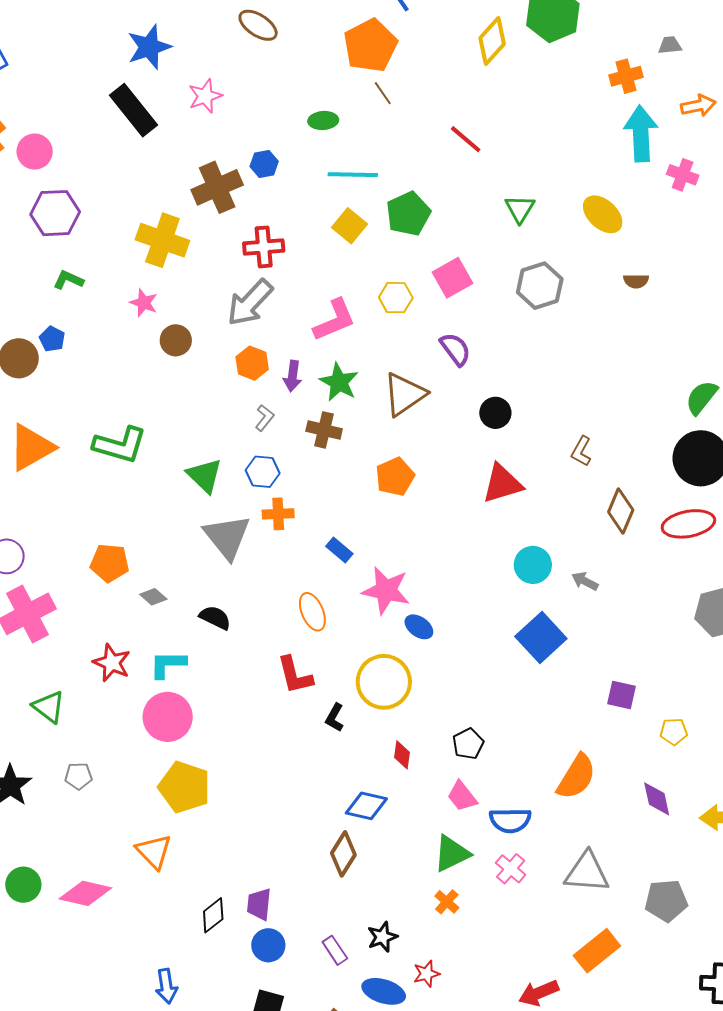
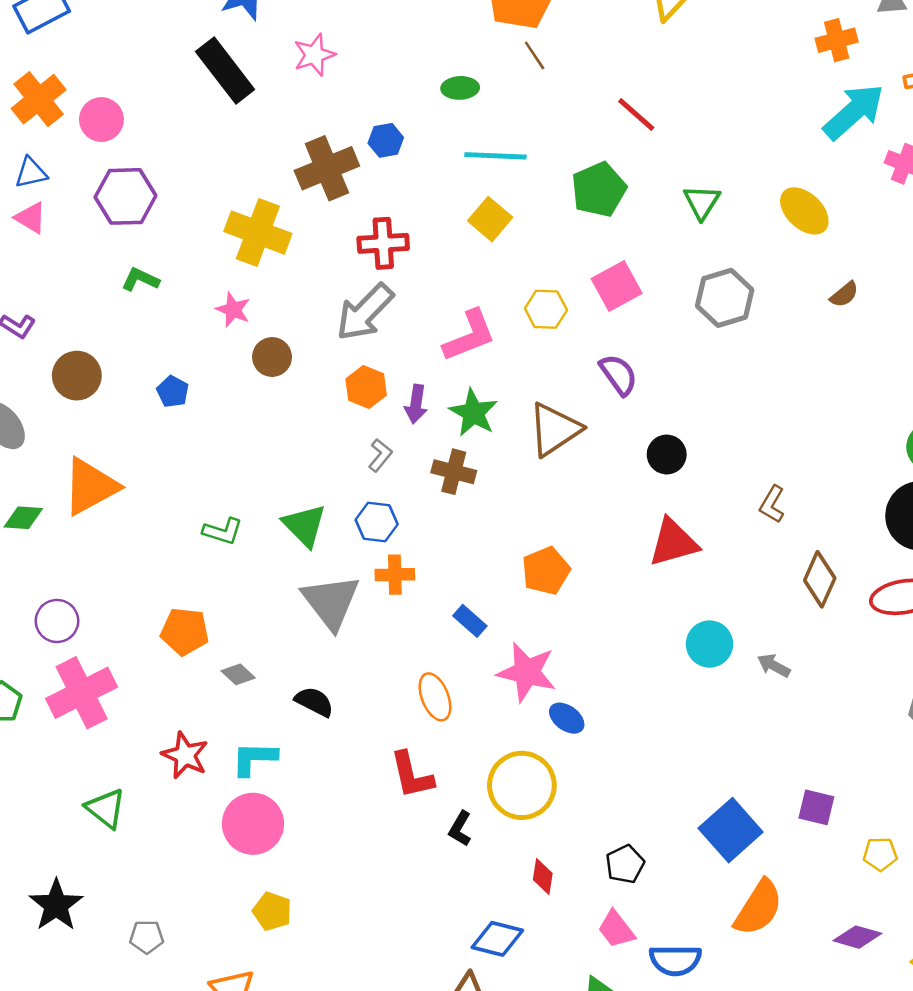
cyan arrow: (641, 134) -> (854, 112), turned 50
green pentagon: (408, 214) -> (599, 190), moved
brown semicircle: (636, 281) -> (844, 294), turned -40
blue pentagon: (52, 339) -> (173, 392), moved
green L-shape: (120, 445) -> (223, 531), moved, size x0.6
orange pentagon: (395, 477) -> (546, 571), moved
blue square: (541, 638) -> (731, 830), moved
gray pentagon: (79, 776) -> (147, 937), moved
yellow pentagon: (184, 787) -> (272, 911), size x0.6
purple diamond: (657, 799) -> (857, 937), turned -63

